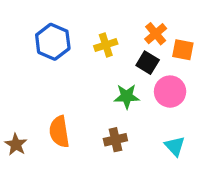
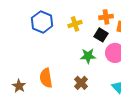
orange cross: (156, 34) -> (106, 17), turned 32
brown cross: (115, 140) -> (81, 83), turned -32

